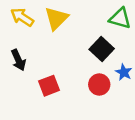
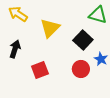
yellow triangle: (56, 18) -> (50, 28), moved
black arrow: (18, 60) -> (15, 49), turned -138

